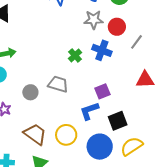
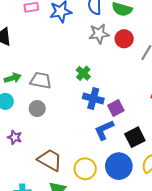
blue cross: (102, 50) -> (93, 98), moved
gray trapezoid: (58, 84) -> (41, 80), moved
gray circle: (30, 92) -> (37, 109), moved
yellow circle: (66, 135) -> (85, 169), moved

